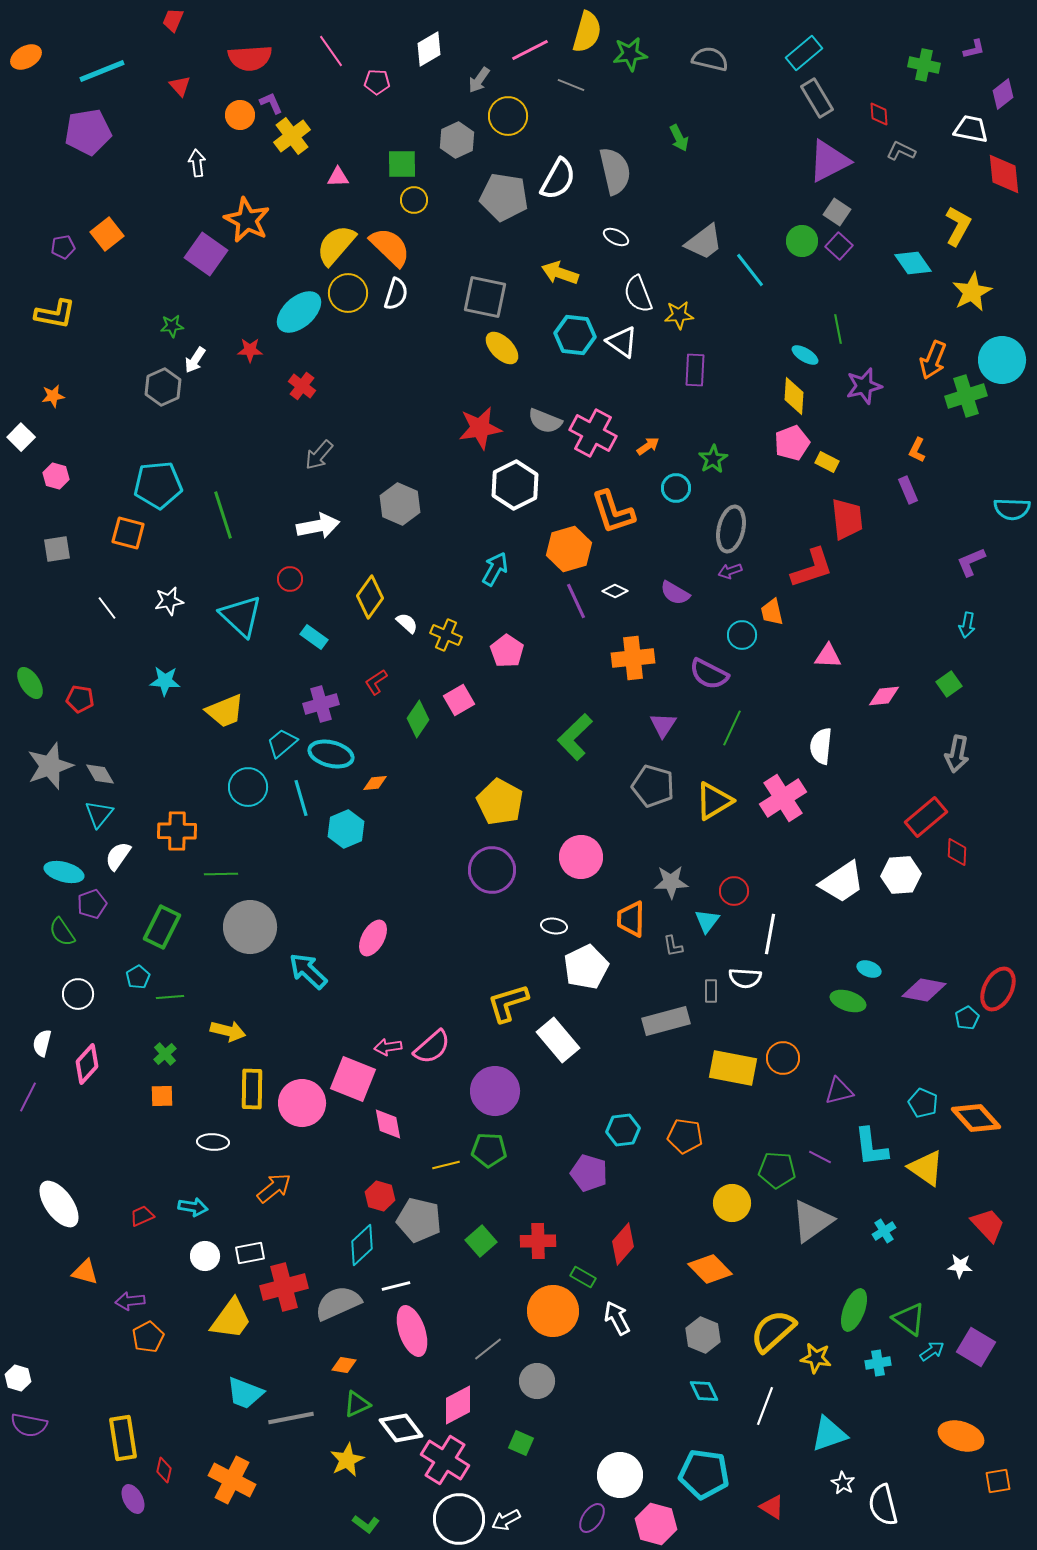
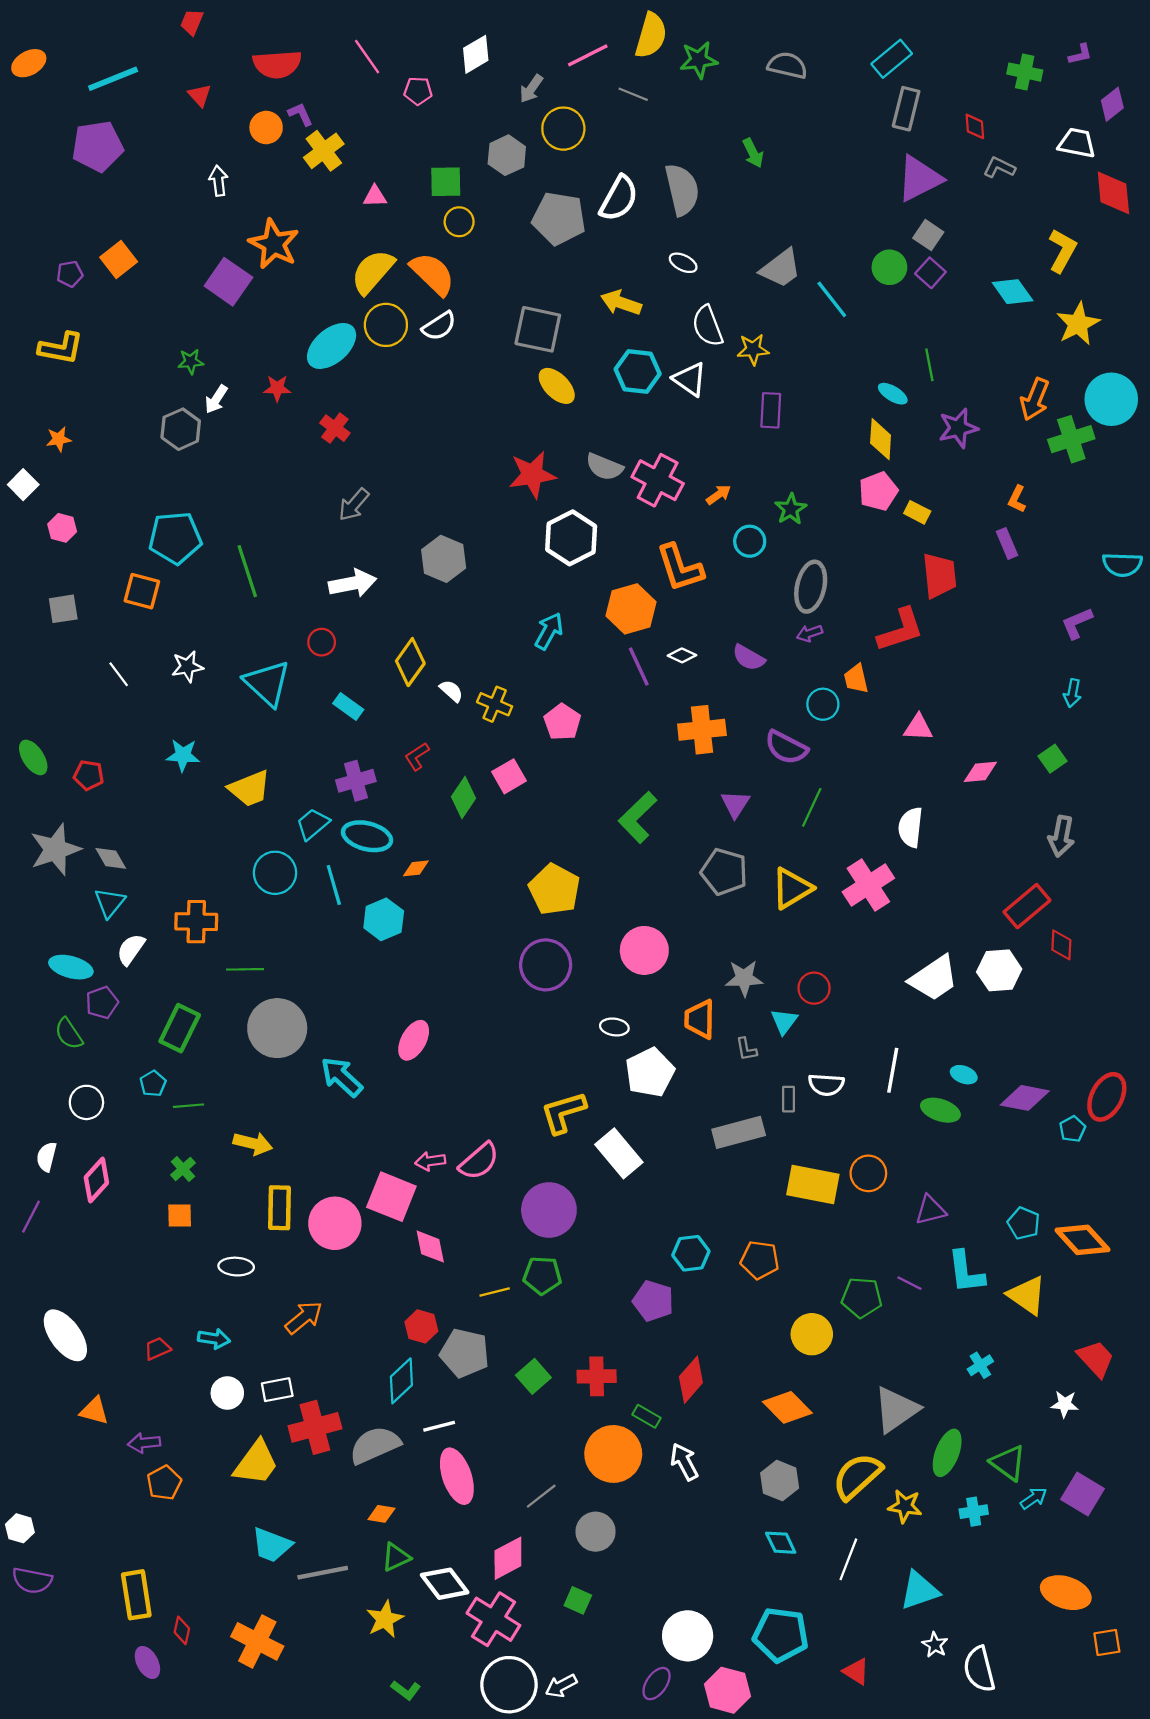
gray rectangle: (817, 98) -> (906, 109), turned 45
white semicircle: (396, 294) -> (439, 326), turned 40
white line: (770, 934) -> (893, 1070), moved
gray triangle: (812, 1221) -> (896, 1410), moved

